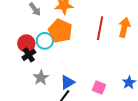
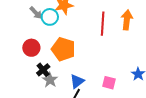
orange pentagon: (60, 31) -> (63, 49), moved
cyan circle: (45, 41) -> (50, 17), moved
black cross: (29, 55) -> (43, 70), moved

